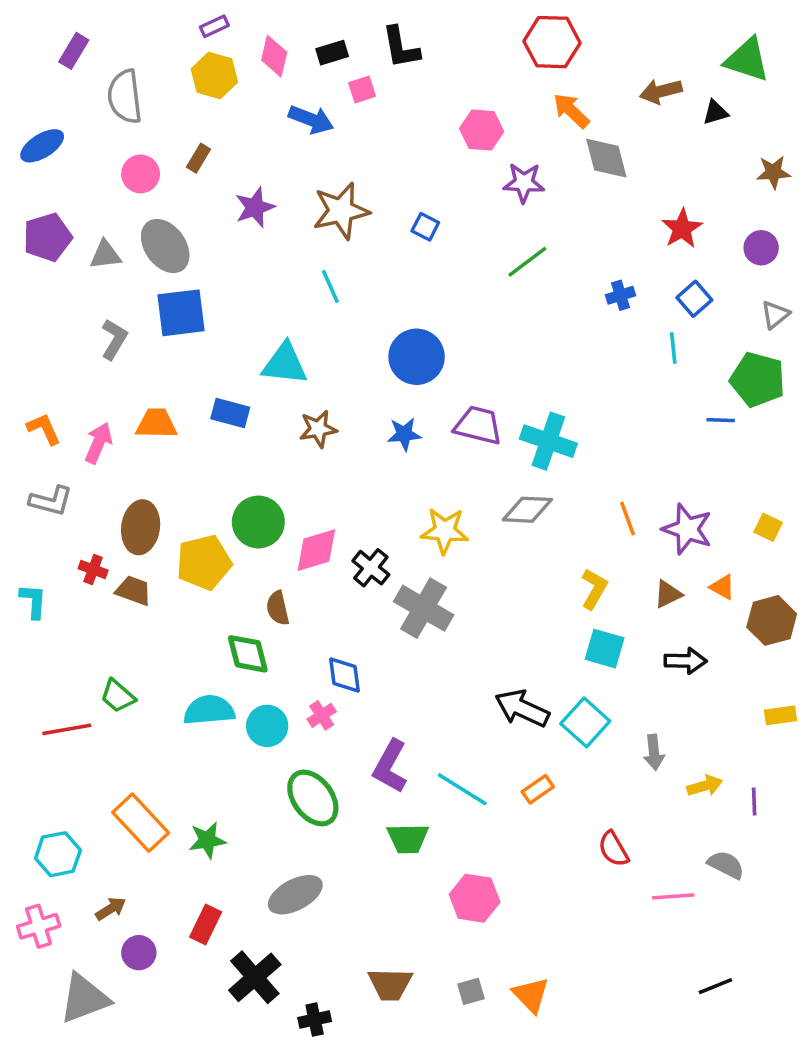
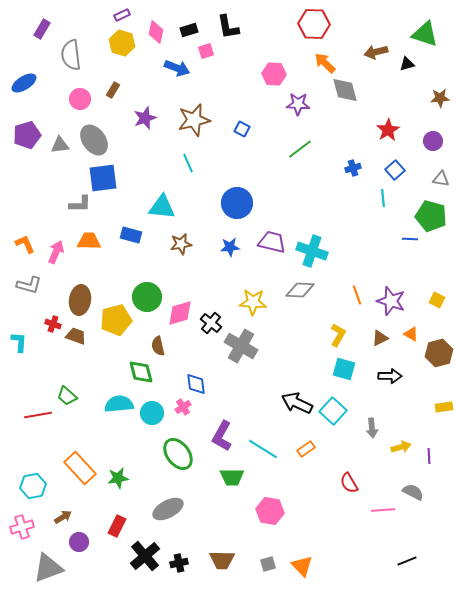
gray triangle: (775, 315) -> (441, 179), turned 48
gray L-shape: (114, 339) -> (80, 204), moved, turned 60
black cross: (315, 1019) -> (179, 563), moved

